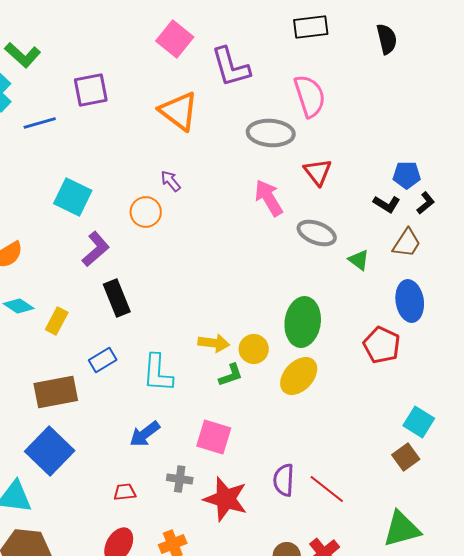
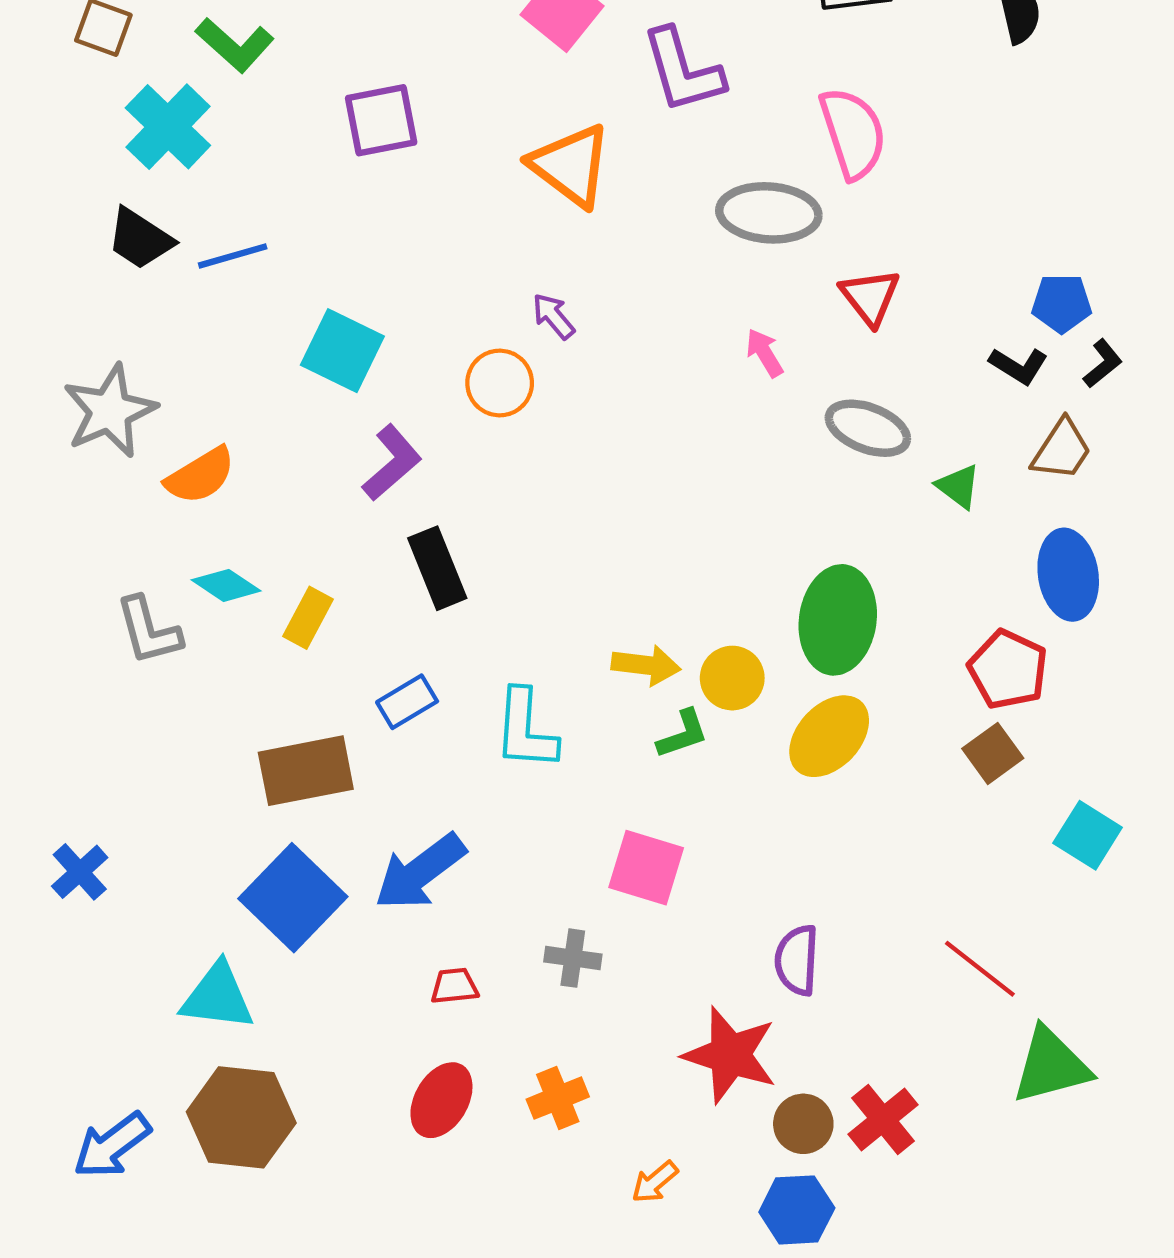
blue line: (40, 123) -> (233, 256), moved
pink arrow: (269, 198) -> (765, 353), size x0.6
blue arrow: (145, 434) -> (420, 872), moved, size x1.4
brown square: (406, 457) -> (993, 753), moved
red line: (327, 489) -> (980, 969), moved
red star: (226, 499) -> (730, 1055), moved

